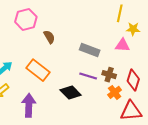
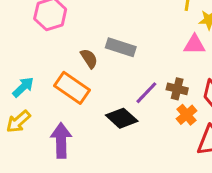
brown semicircle: (49, 37) -> (89, 58), moved
gray rectangle: (90, 50) -> (121, 47), moved
purple line: (88, 76) -> (146, 93), turned -60

